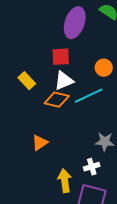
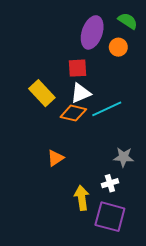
orange circle: (104, 68) -> (118, 47), moved
yellow rectangle: (27, 81) -> (42, 93), size x1.4

